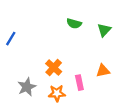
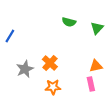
pink rectangle: (79, 83) -> (91, 84), moved
gray star: (27, 87) -> (25, 69), moved

